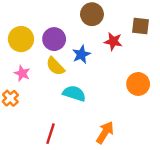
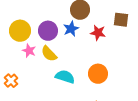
blue star: (81, 54) -> (71, 29), moved
pink star: (22, 73) -> (29, 51), moved
orange circle: (138, 84) -> (98, 74), moved

